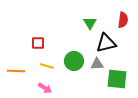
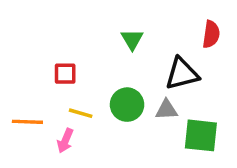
green triangle: (90, 23) -> (132, 39), moved
pink arrow: (45, 88) -> (65, 141), moved, turned 80

